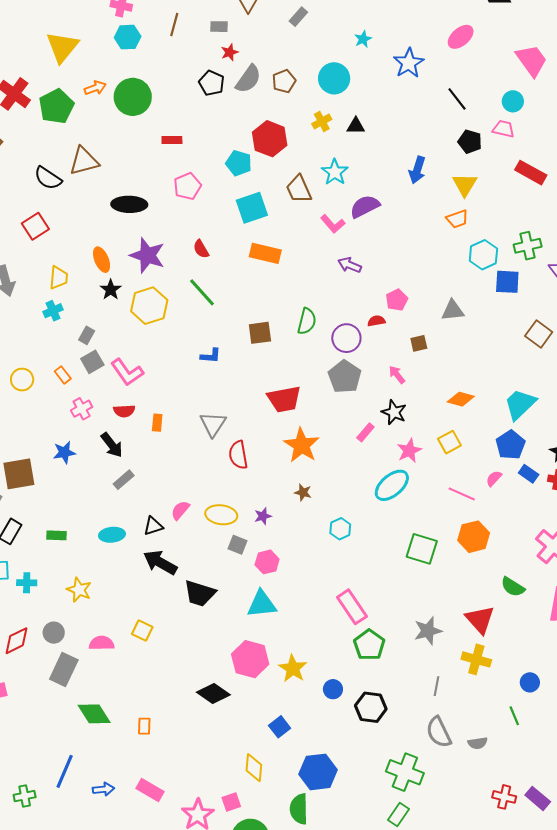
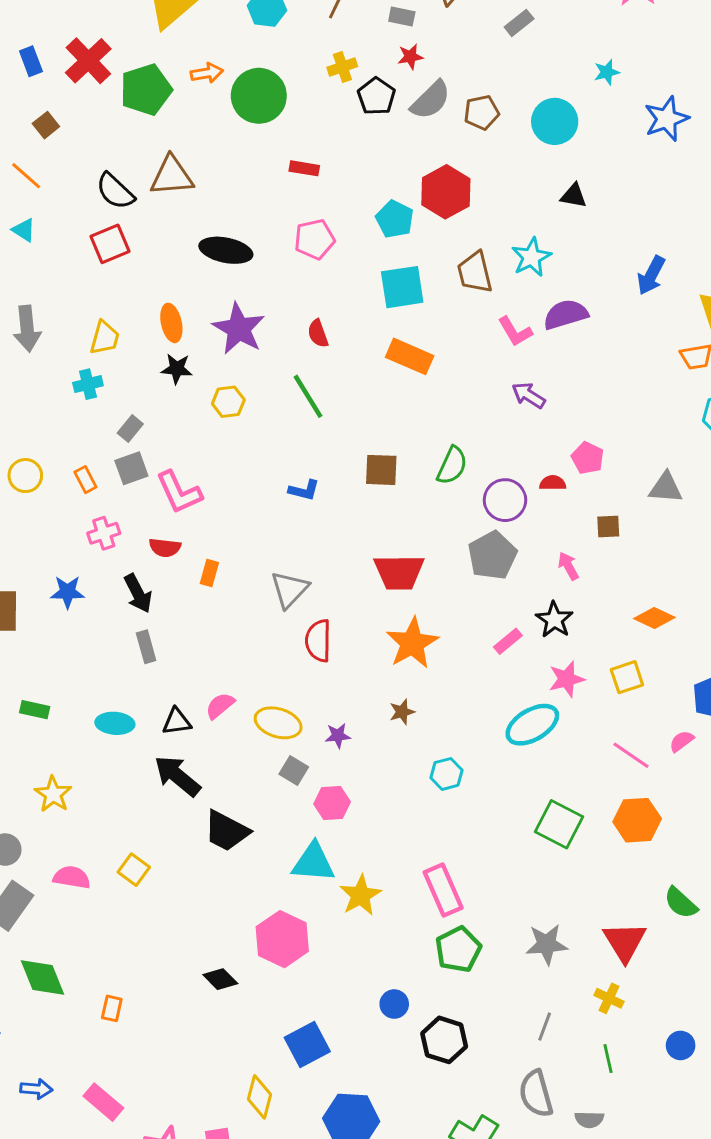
yellow cross: (322, 121) -> (342, 67), moved
red square: (35, 226) -> (110, 244), moved
black star: (111, 290) -> (177, 369), turned 30
pink pentagon: (397, 300) -> (588, 458), turned -30
yellow hexagon: (149, 306) -> (228, 402), size x0.6
gray rectangle: (124, 480) -> (146, 647), turned -75
brown star: (303, 492) -> (402, 712), turned 30
yellow cross: (476, 659) -> (609, 998), size x0.7
yellow star: (293, 668) -> (361, 895), moved
black diamond: (213, 693) -> (220, 979), size x0.7
green line: (514, 716) -> (608, 1059), moved
blue square: (280, 727) -> (307, 1045), size x1.4

